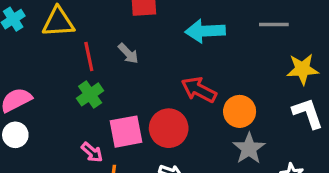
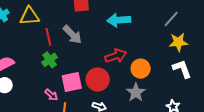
gray line: (274, 24) -> (171, 19), moved, turned -48
gray arrow: (128, 53) -> (72, 35), size x1.5
red arrow: (199, 90) -> (116, 56), turned 135
gray star: (249, 148) -> (136, 92), moved

